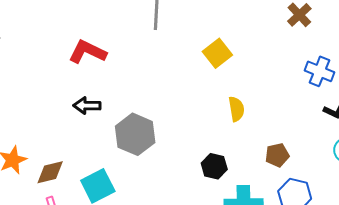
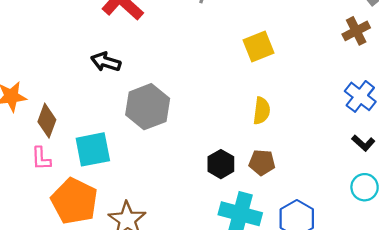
brown pentagon: (277, 155) -> (262, 162), moved
brown diamond: (50, 172) -> (47, 121), turned -72

